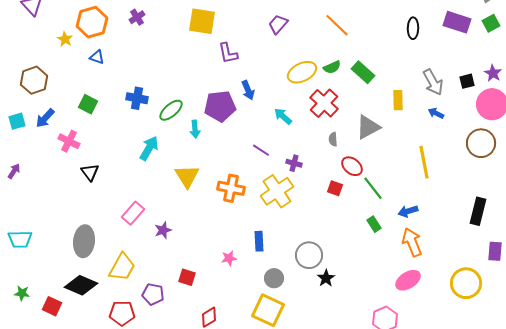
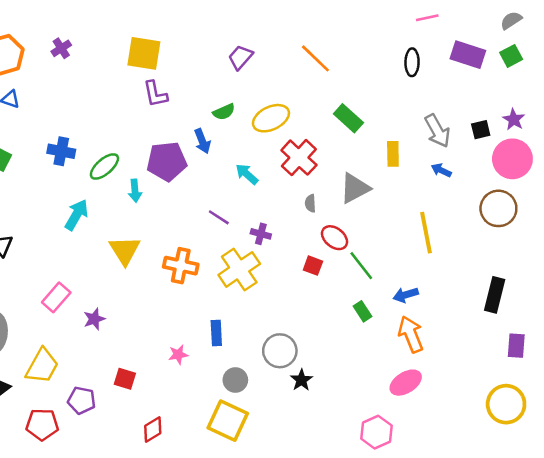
purple L-shape: (228, 53) -> (155, 94), moved
green semicircle: (332, 67) -> (224, 112), moved
yellow circle: (466, 283) -> (506, 404), moved

